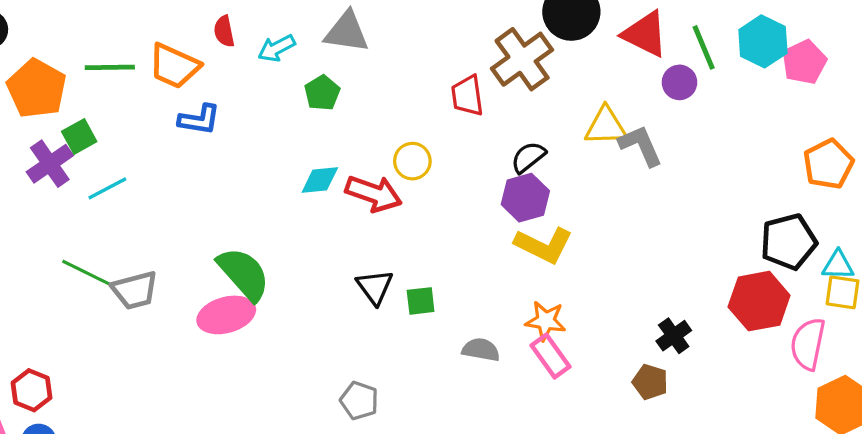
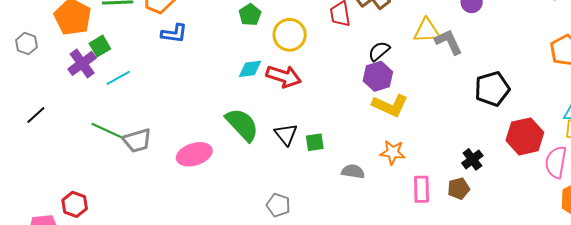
yellow circle: (412, 161) -> (290, 35), moved, size x1.4
black pentagon: (789, 242) -> (492, 89), moved
green semicircle: (244, 274) -> (242, 125), moved
pink rectangle: (551, 356) -> (422, 189), moved, turned 36
brown pentagon: (650, 382) -> (459, 189), turned -30

